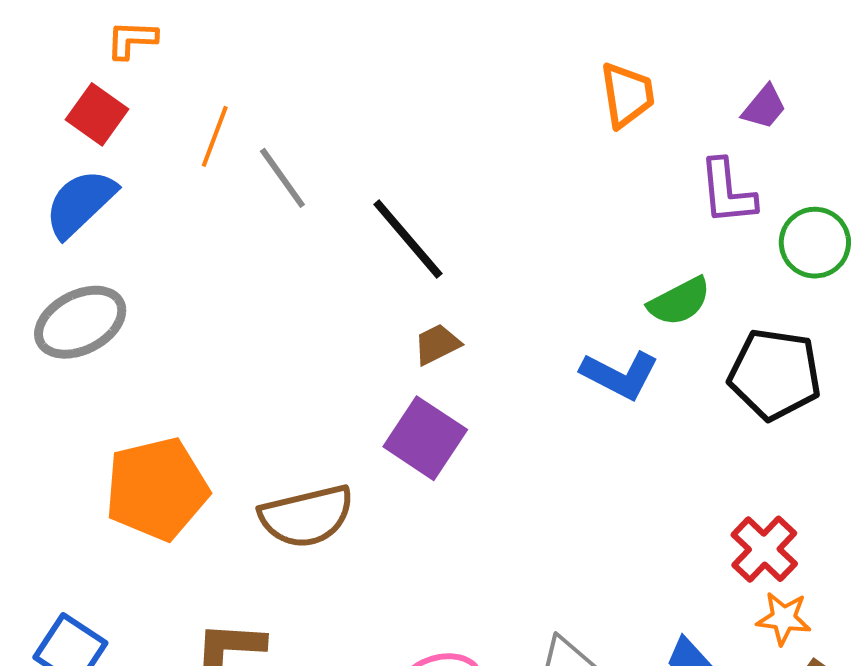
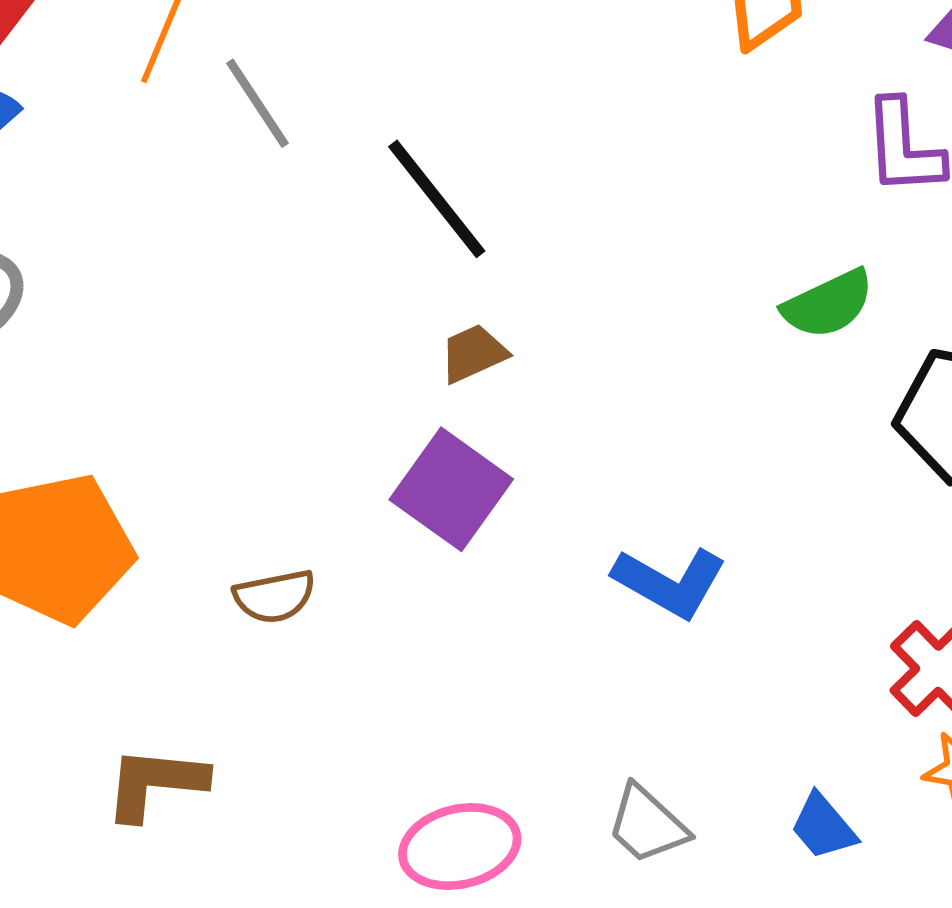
blue L-shape: (620, 375) -> (670, 582), moved
brown semicircle: (307, 516) -> (275, 596), size x0.6

